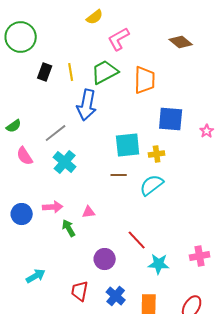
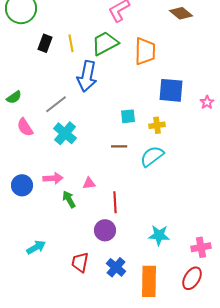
cyan square: (128, 145) -> (128, 116), size x0.6
red line: (137, 240) -> (115, 202), moved, turned 40
pink cross: (200, 256) -> (201, 247), moved

